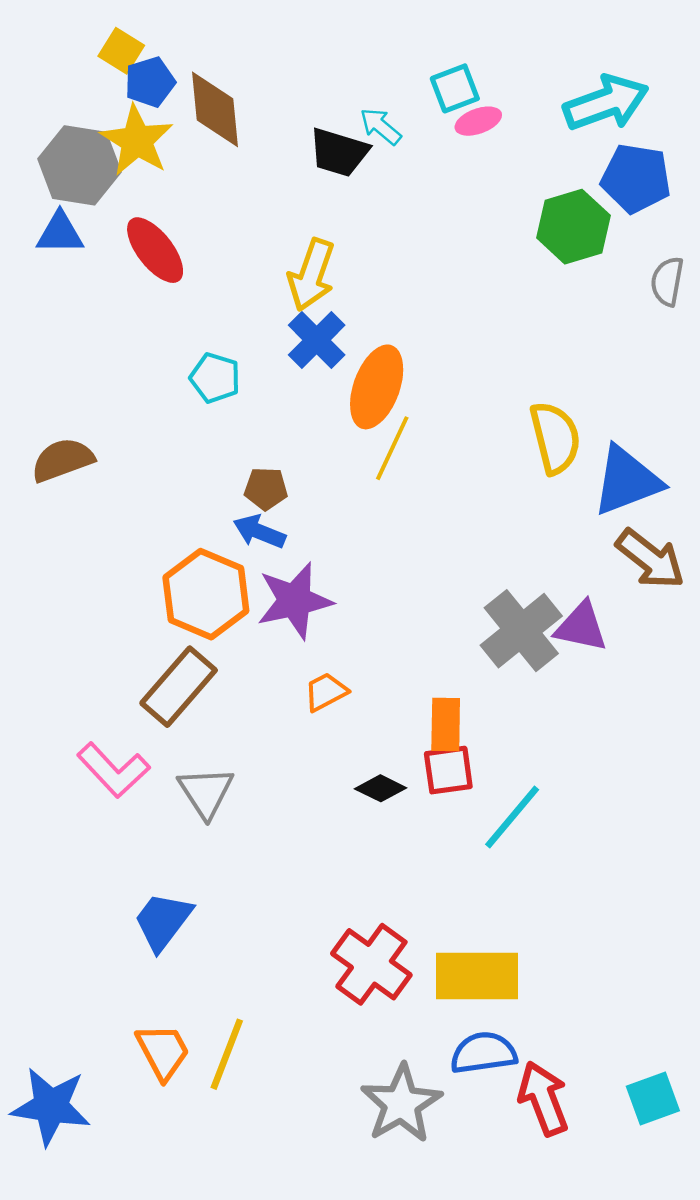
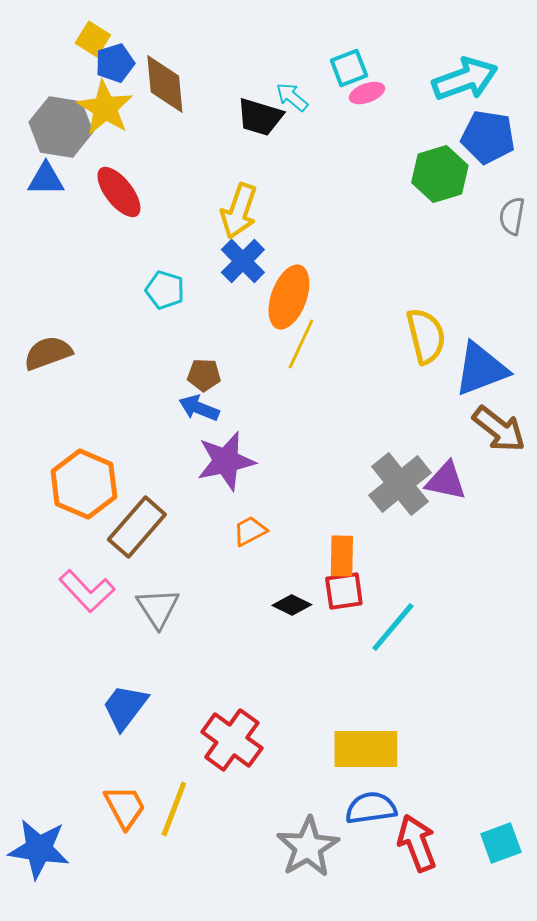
orange hexagon: (206, 594) -> (84, 484), moved
red cross: (371, 964) -> (232, 740), moved

